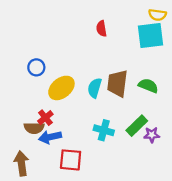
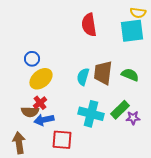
red semicircle: (101, 29) -> (89, 25), size x1.6
yellow ellipse: (61, 88) -> (41, 79), moved
cyan cross: (104, 130) -> (91, 114), size x1.4

